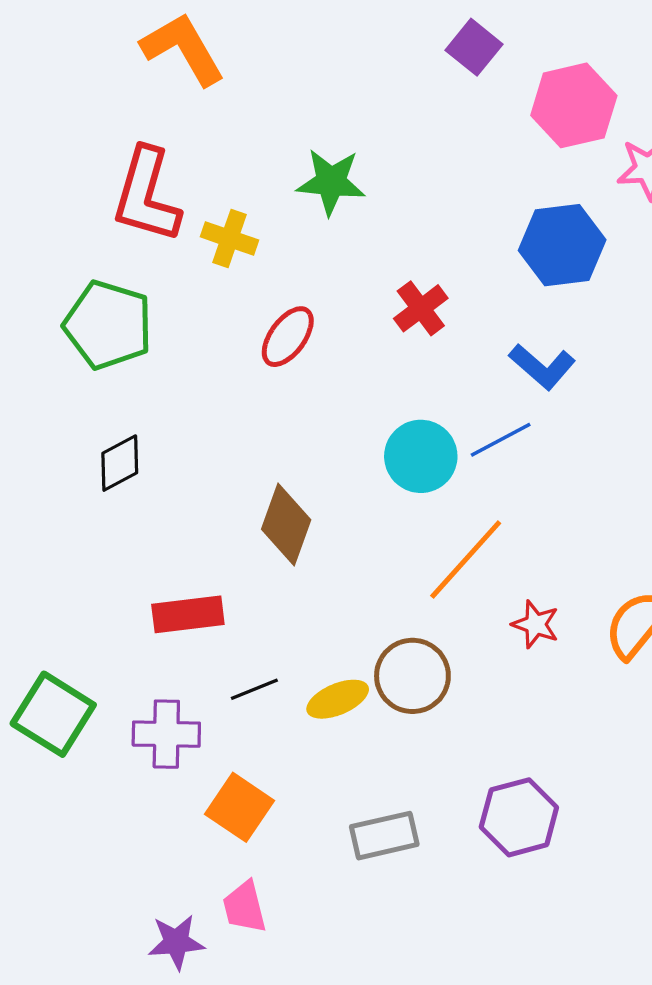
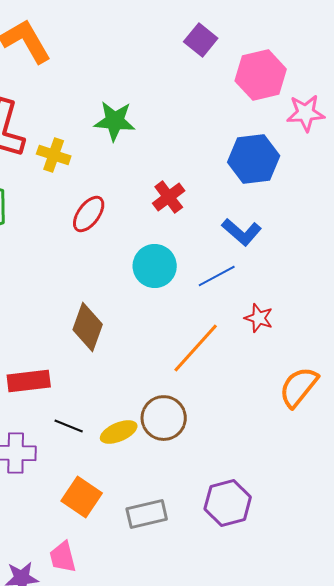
cyan circle: (421, 456) -> (155, 266), moved
red star: (536, 624) -> (259, 318), moved
black line: (254, 689) -> (69, 426), turned 44
orange square: (239, 807) -> (82, 497), moved

